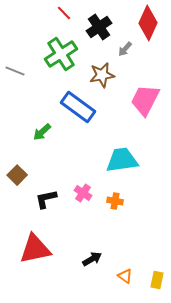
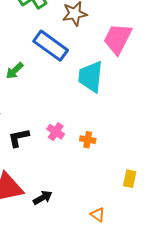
cyan trapezoid: (122, 160) -> (91, 77), moved, turned -76
black arrow: (92, 259) -> (43, 198), moved
yellow rectangle: (157, 280) -> (130, 179), moved

